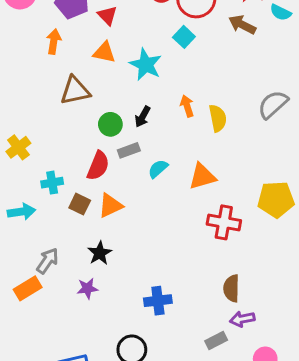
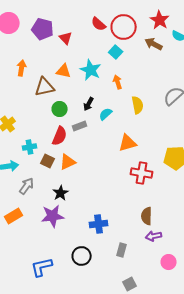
orange arrow: (54, 42) -> (22, 68), moved
orange triangle: (104, 52) -> (64, 71), moved
orange arrow: (187, 106) -> (118, 82), moved
green circle: (110, 124) -> (60, 109), moved
cyan semicircle: (158, 169) -> (106, 114), moved
gray arrow: (48, 261) -> (27, 186), moved
purple star: (87, 288) -> (53, 216), size x1.6
gray rectangle: (216, 340) -> (122, 250), moved, turned -48

